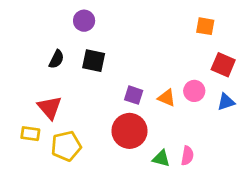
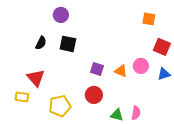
red circle: (129, 131) -> (94, 95), size x0.7
yellow pentagon: (66, 146) -> (60, 106), moved

